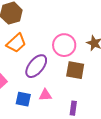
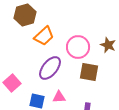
orange trapezoid: (16, 43) -> (44, 36), moved

